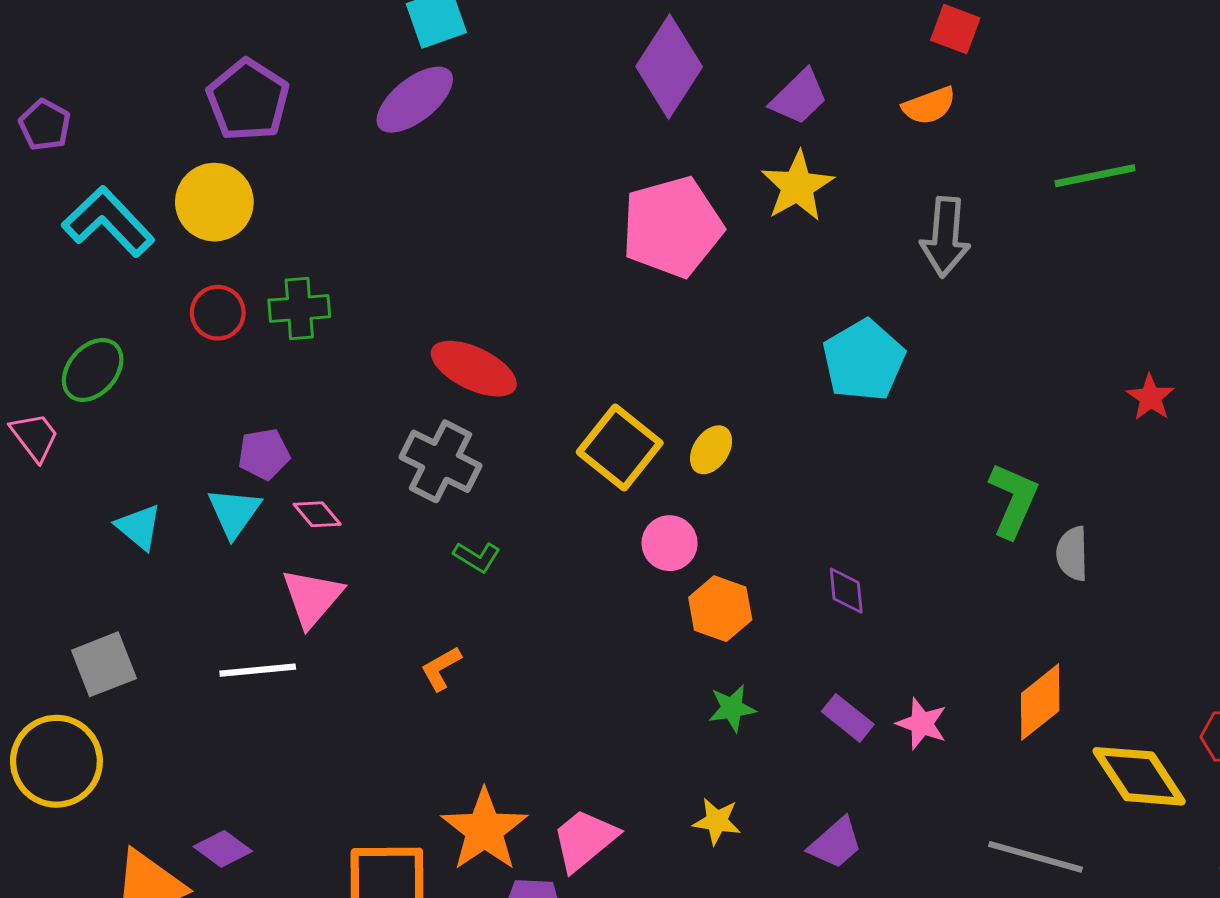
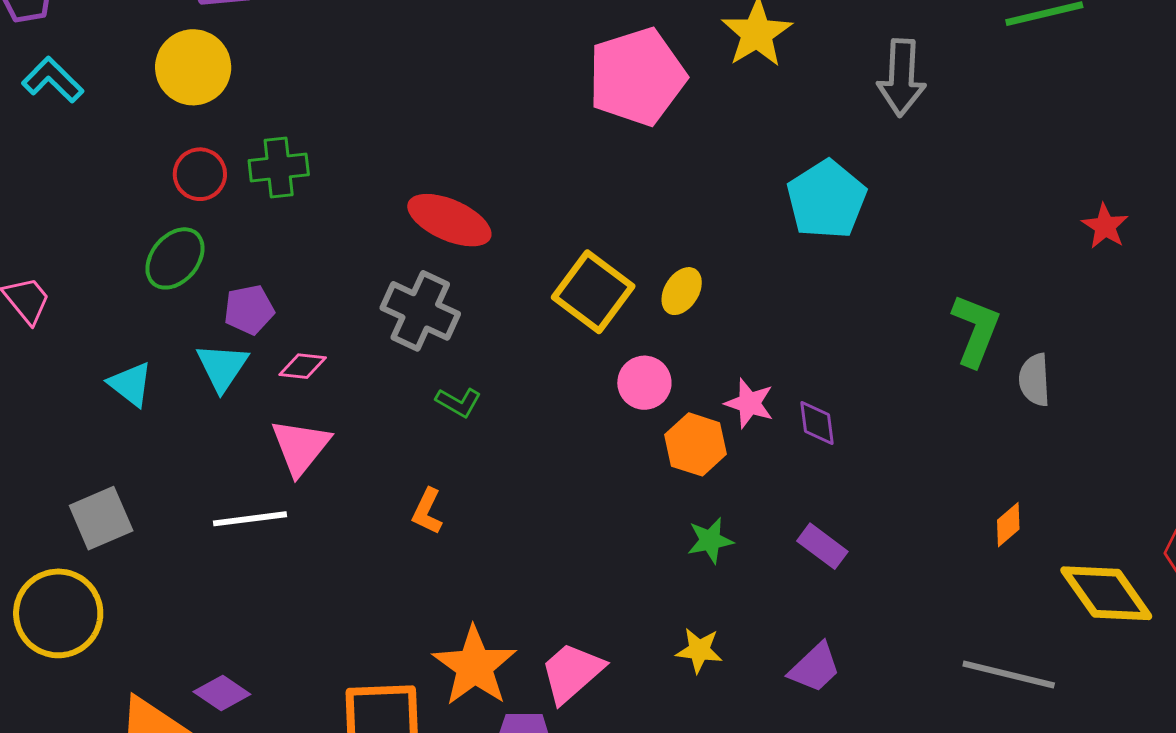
cyan L-shape: (108, 222) -> (53, 80), moved, size x0.7
green ellipse: (93, 370) -> (175, 258), moved
pink diamond: (317, 514) -> (303, 366), turned -42
orange L-shape: (441, 668) -> (427, 511), turned -33
orange diamond: (1040, 702) -> (1008, 525), size x0.6
pink star: (922, 724) -> (749, 403), moved

